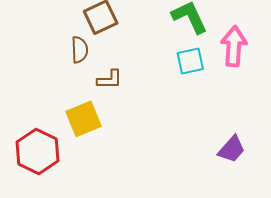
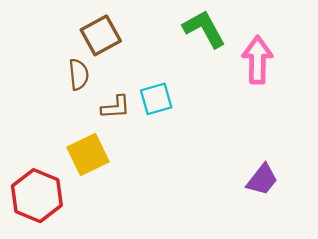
cyan square: (190, 61) -> (156, 99), moved

